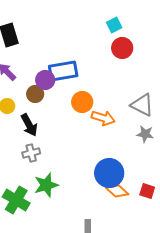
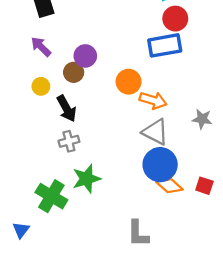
blue rectangle: (63, 71) -> (165, 45), moved
gray triangle: (142, 105) -> (155, 132), moved

